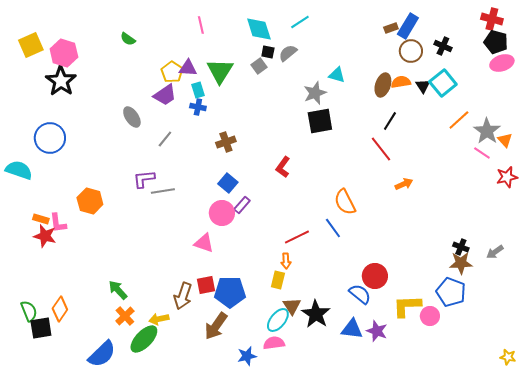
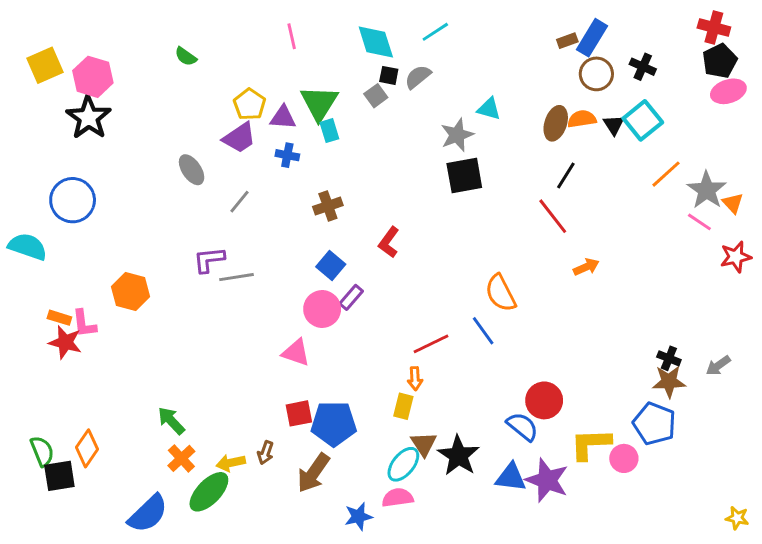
black pentagon: (496, 42) -> (720, 61), turned 30
purple triangle: (188, 68) -> (283, 117), moved
cyan rectangle: (198, 90) -> (329, 131), moved
red L-shape: (283, 167) -> (389, 242), moved
brown arrow: (183, 296) -> (266, 453), moved, size x0.6
purple star: (377, 331) -> (547, 480), size x1.4

